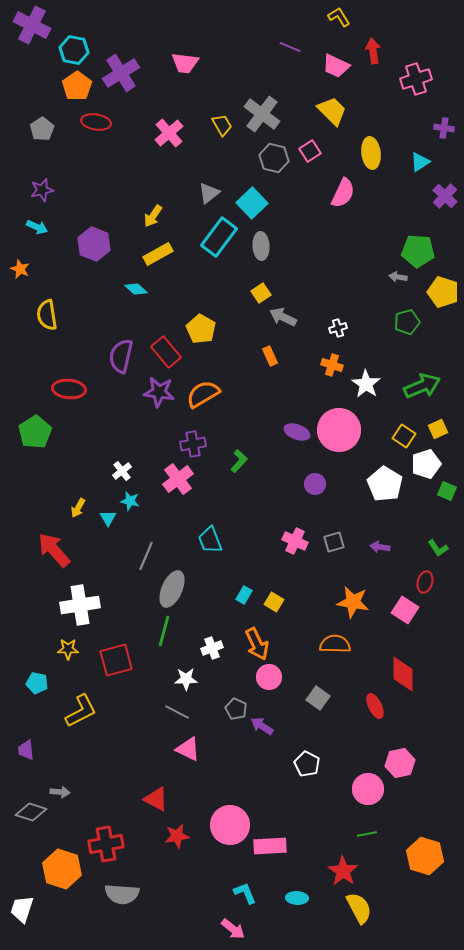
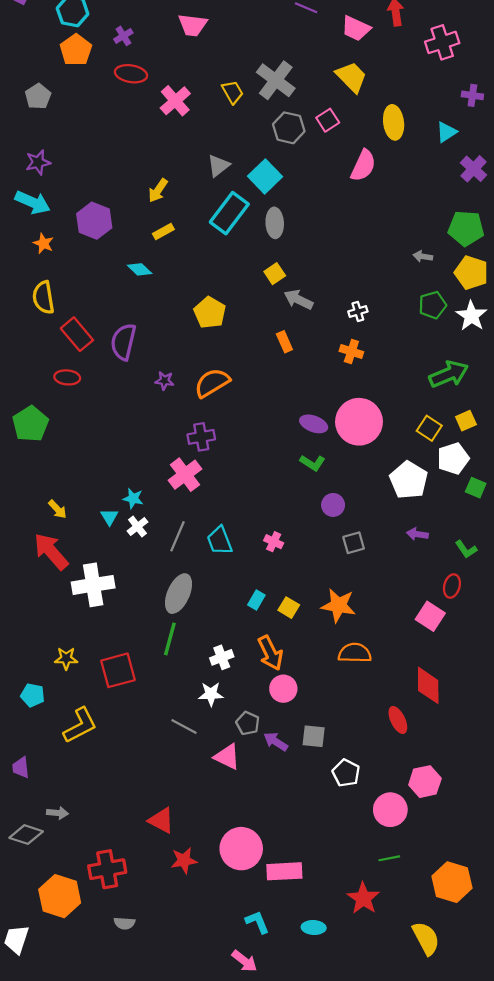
purple cross: (121, 73) -> (123, 36), size x0.5
red ellipse: (96, 122) -> (131, 74), moved
cyan arrow: (37, 227) -> (33, 202), size x1.5
green pentagon: (418, 251) -> (466, 228), moved
yellow rectangle: (158, 254) -> (163, 232), size x0.7
orange star: (20, 269) -> (43, 243), moved
red rectangle: (166, 352) -> (77, 334), moved
white star: (366, 384) -> (471, 316), moved
red ellipse: (69, 389) -> (67, 377), size x0.7
purple star: (159, 392) -> (164, 381), size x0.6
green L-shape: (239, 461) -> (313, 463), moved, turned 80
white cross: (122, 471) -> (137, 527), moved
purple circle: (315, 484) -> (333, 505), moved
yellow arrow: (78, 508) -> (57, 509), moved, turned -72
pink cross: (295, 541) -> (274, 542), moved, size x0.7
purple arrow: (380, 547) -> (417, 534), moved
gray line: (146, 556) -> (177, 536), moved
orange star: (353, 602) -> (338, 605), moved
white cross: (80, 605) -> (93, 585), moved
white star: (186, 679) -> (211, 694), moved
gray square: (318, 698) -> (314, 736), moved, turned -30
pink triangle: (188, 749) -> (227, 757), moved
white pentagon: (307, 764) -> (346, 773), moved
gray semicircle: (122, 894) -> (124, 923), size x0.6
yellow semicircle: (359, 908) -> (426, 938), moved

